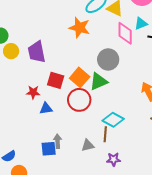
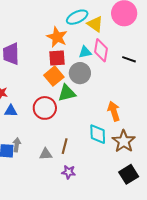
cyan triangle: (141, 24) -> (85, 52), moved
orange square: (80, 77) -> (54, 76), moved
red square: (56, 80) -> (57, 58), moved, turned -30
cyan diamond: (113, 120) -> (98, 134), moved, turned 50

